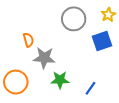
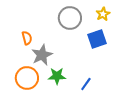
gray star: (44, 58) -> (42, 55), turned -30
orange circle: (16, 82) -> (27, 78), moved

